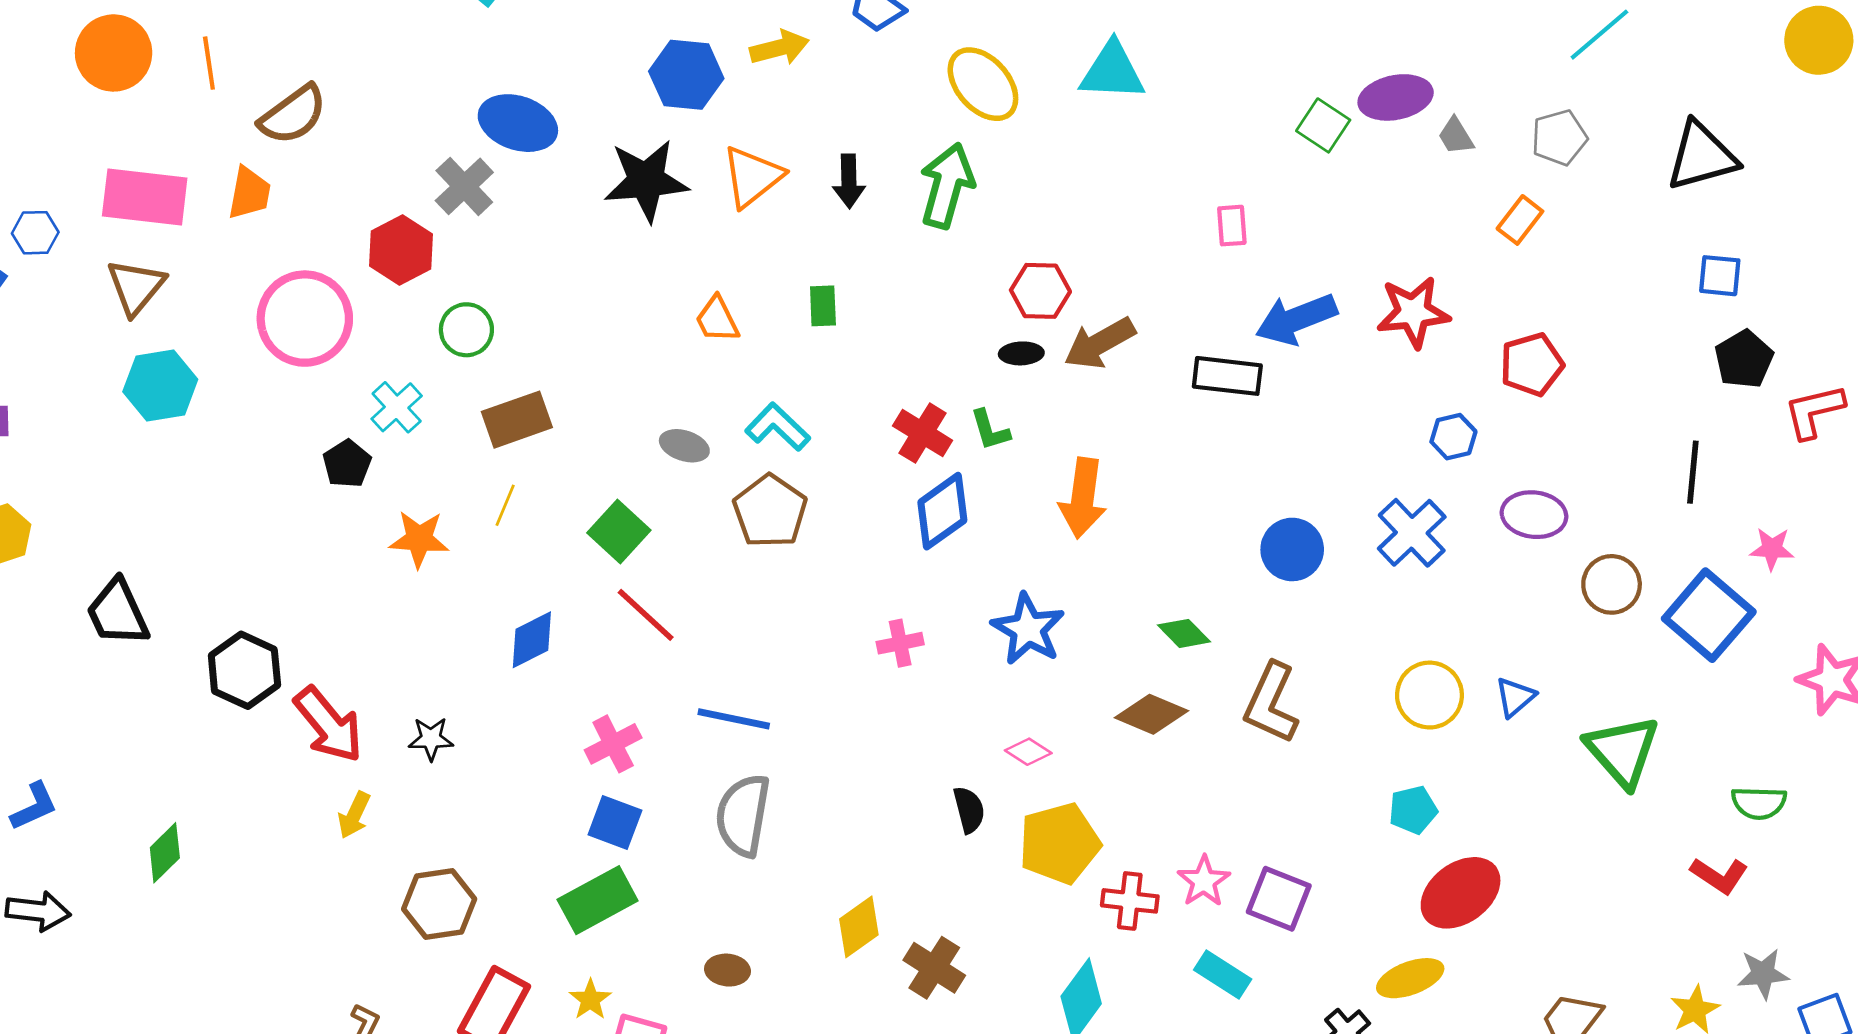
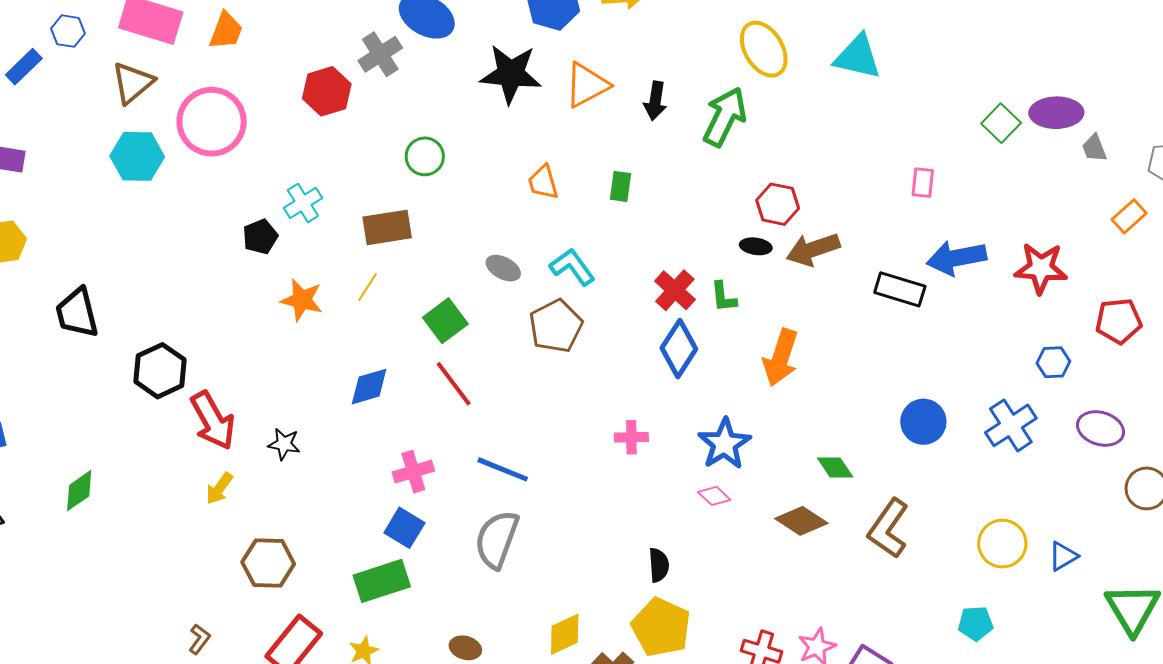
pink circle: (305, 319) -> (212, 122), moved
green circle: (466, 330) -> (425, 156), moved
blue diamond: (942, 511) -> (679, 349), turned -32
pink diamond: (1028, 752) -> (714, 496), moved
yellow pentagon: (1059, 843) -> (661, 627), moved, turned 30

